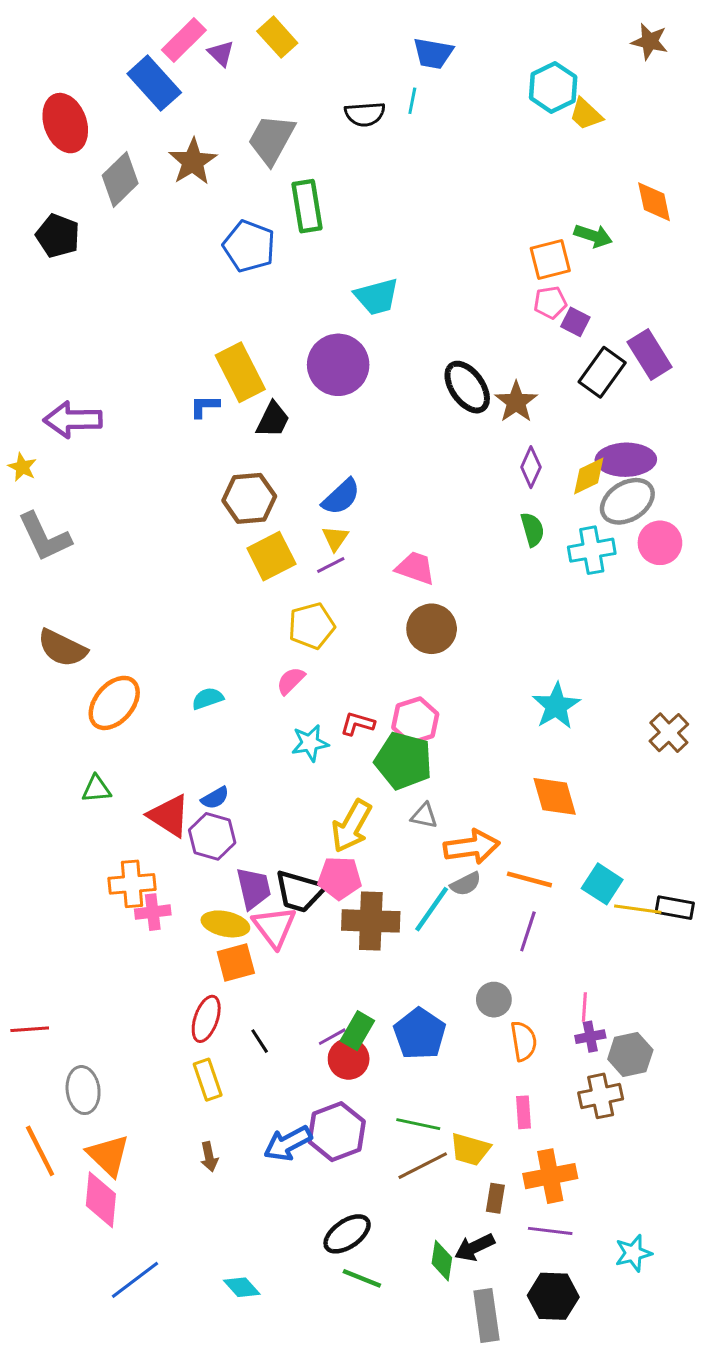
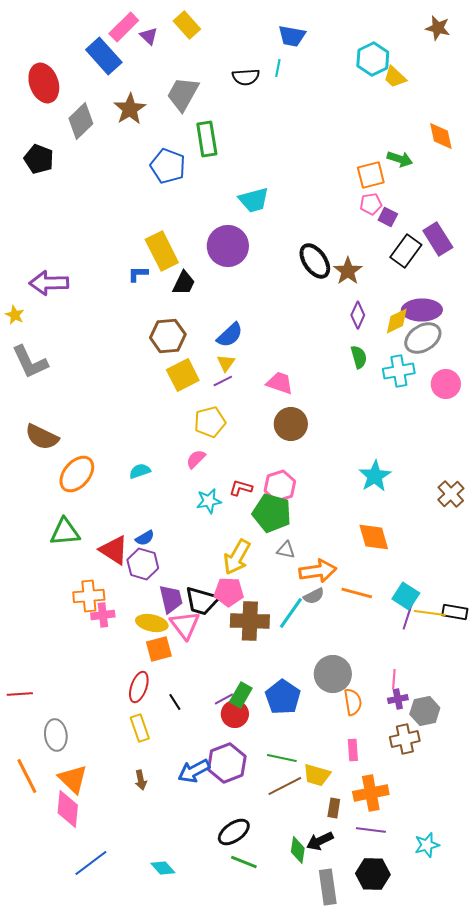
pink circle: (660, 543) -> (446, 384), moved
green triangle: (96, 789) -> (65, 532), size x1.5
purple line: (528, 931) -> (408, 616), moved
gray circle: (494, 1000) -> (333, 674), size x1.6

